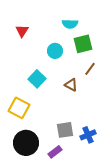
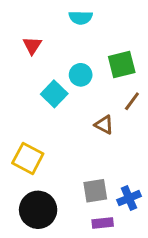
cyan semicircle: (70, 24) -> (81, 18), moved
cyan square: (37, 79) -> (54, 94), moved
purple rectangle: (55, 152) -> (103, 223), moved, turned 32

